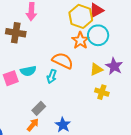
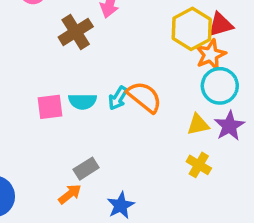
brown cross: (16, 33) -> (76, 32), turned 36
cyan circle: (98, 35) -> (220, 86), moved
orange star: (80, 40) -> (211, 55), moved
cyan arrow: (52, 76) -> (118, 98), moved

